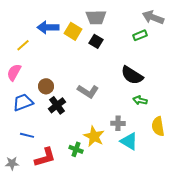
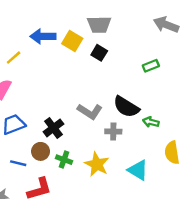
green rectangle: (140, 35) -> (151, 66), moved
black semicircle: (132, 75) -> (126, 107), moved
brown circle: (46, 86) -> (41, 151), moved
gray cross: (118, 123) -> (113, 131), moved
green cross: (76, 149) -> (64, 160), moved

